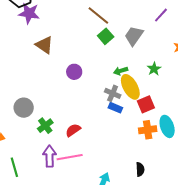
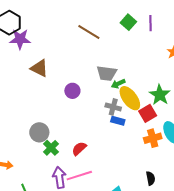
purple line: (161, 15) -> (150, 23), turned -35
green square: (106, 36) -> (128, 22), moved
gray trapezoid: (134, 36) -> (107, 73), moved, turned -110
green star: (154, 69) -> (160, 95), moved, size x1.5
gray circle: (24, 108) -> (39, 132), moved

